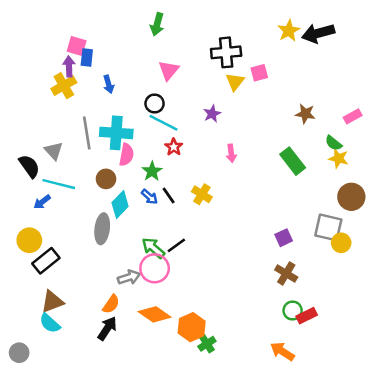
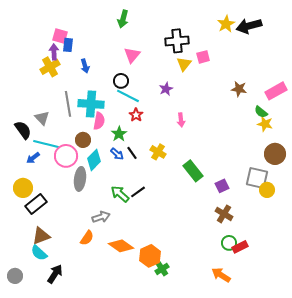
pink rectangle: (353, 116) -> (276, 91), size x1.5
green rectangle: (293, 161) -> (193, 171), moved
pink circle: (155, 268) -> (66, 156), moved
black arrow: (107, 328) -> (55, 274), moved

